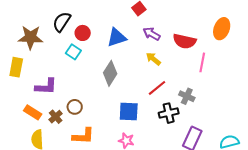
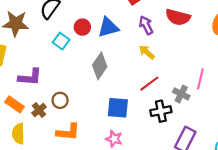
red circle: (83, 33) -> (82, 27), moved
purple arrow: (152, 34) -> (146, 25), turned 30
red semicircle: (185, 41) -> (178, 17), moved
pink line: (202, 62) -> (200, 79), moved

